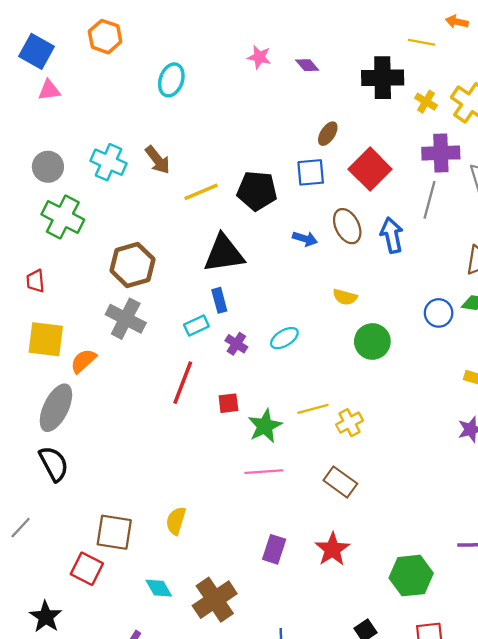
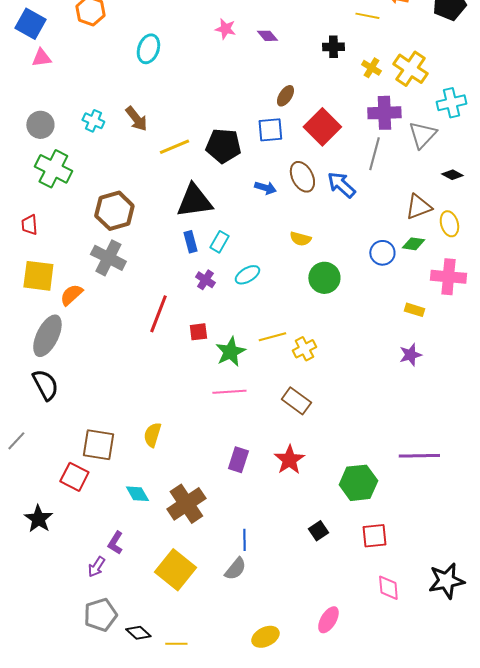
black cross: (383, 78) -> (333, 47), size x0.6
cyan cross: (109, 162) -> (93, 121), size x0.7
blue arrow: (392, 235) -> (341, 185), turned -36
cyan rectangle: (196, 325) -> (219, 242), moved, turned -35

